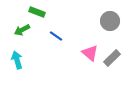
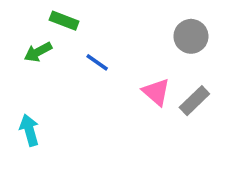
cyan arrow: (17, 60) -> (29, 130), moved

